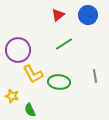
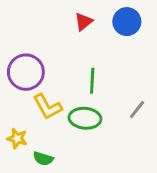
green line: (64, 44) -> (92, 81), moved, turned -54
gray line: (95, 76) -> (137, 110), turned 48
green semicircle: (30, 110) -> (43, 159), turned -48

